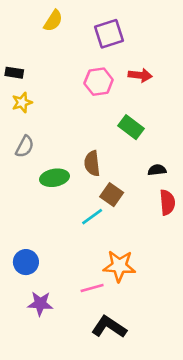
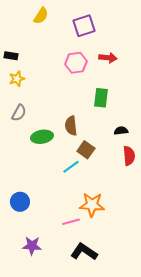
green rectangle: (131, 127) -> (101, 98), turned 60
purple star: (40, 304) -> (32, 246), moved

